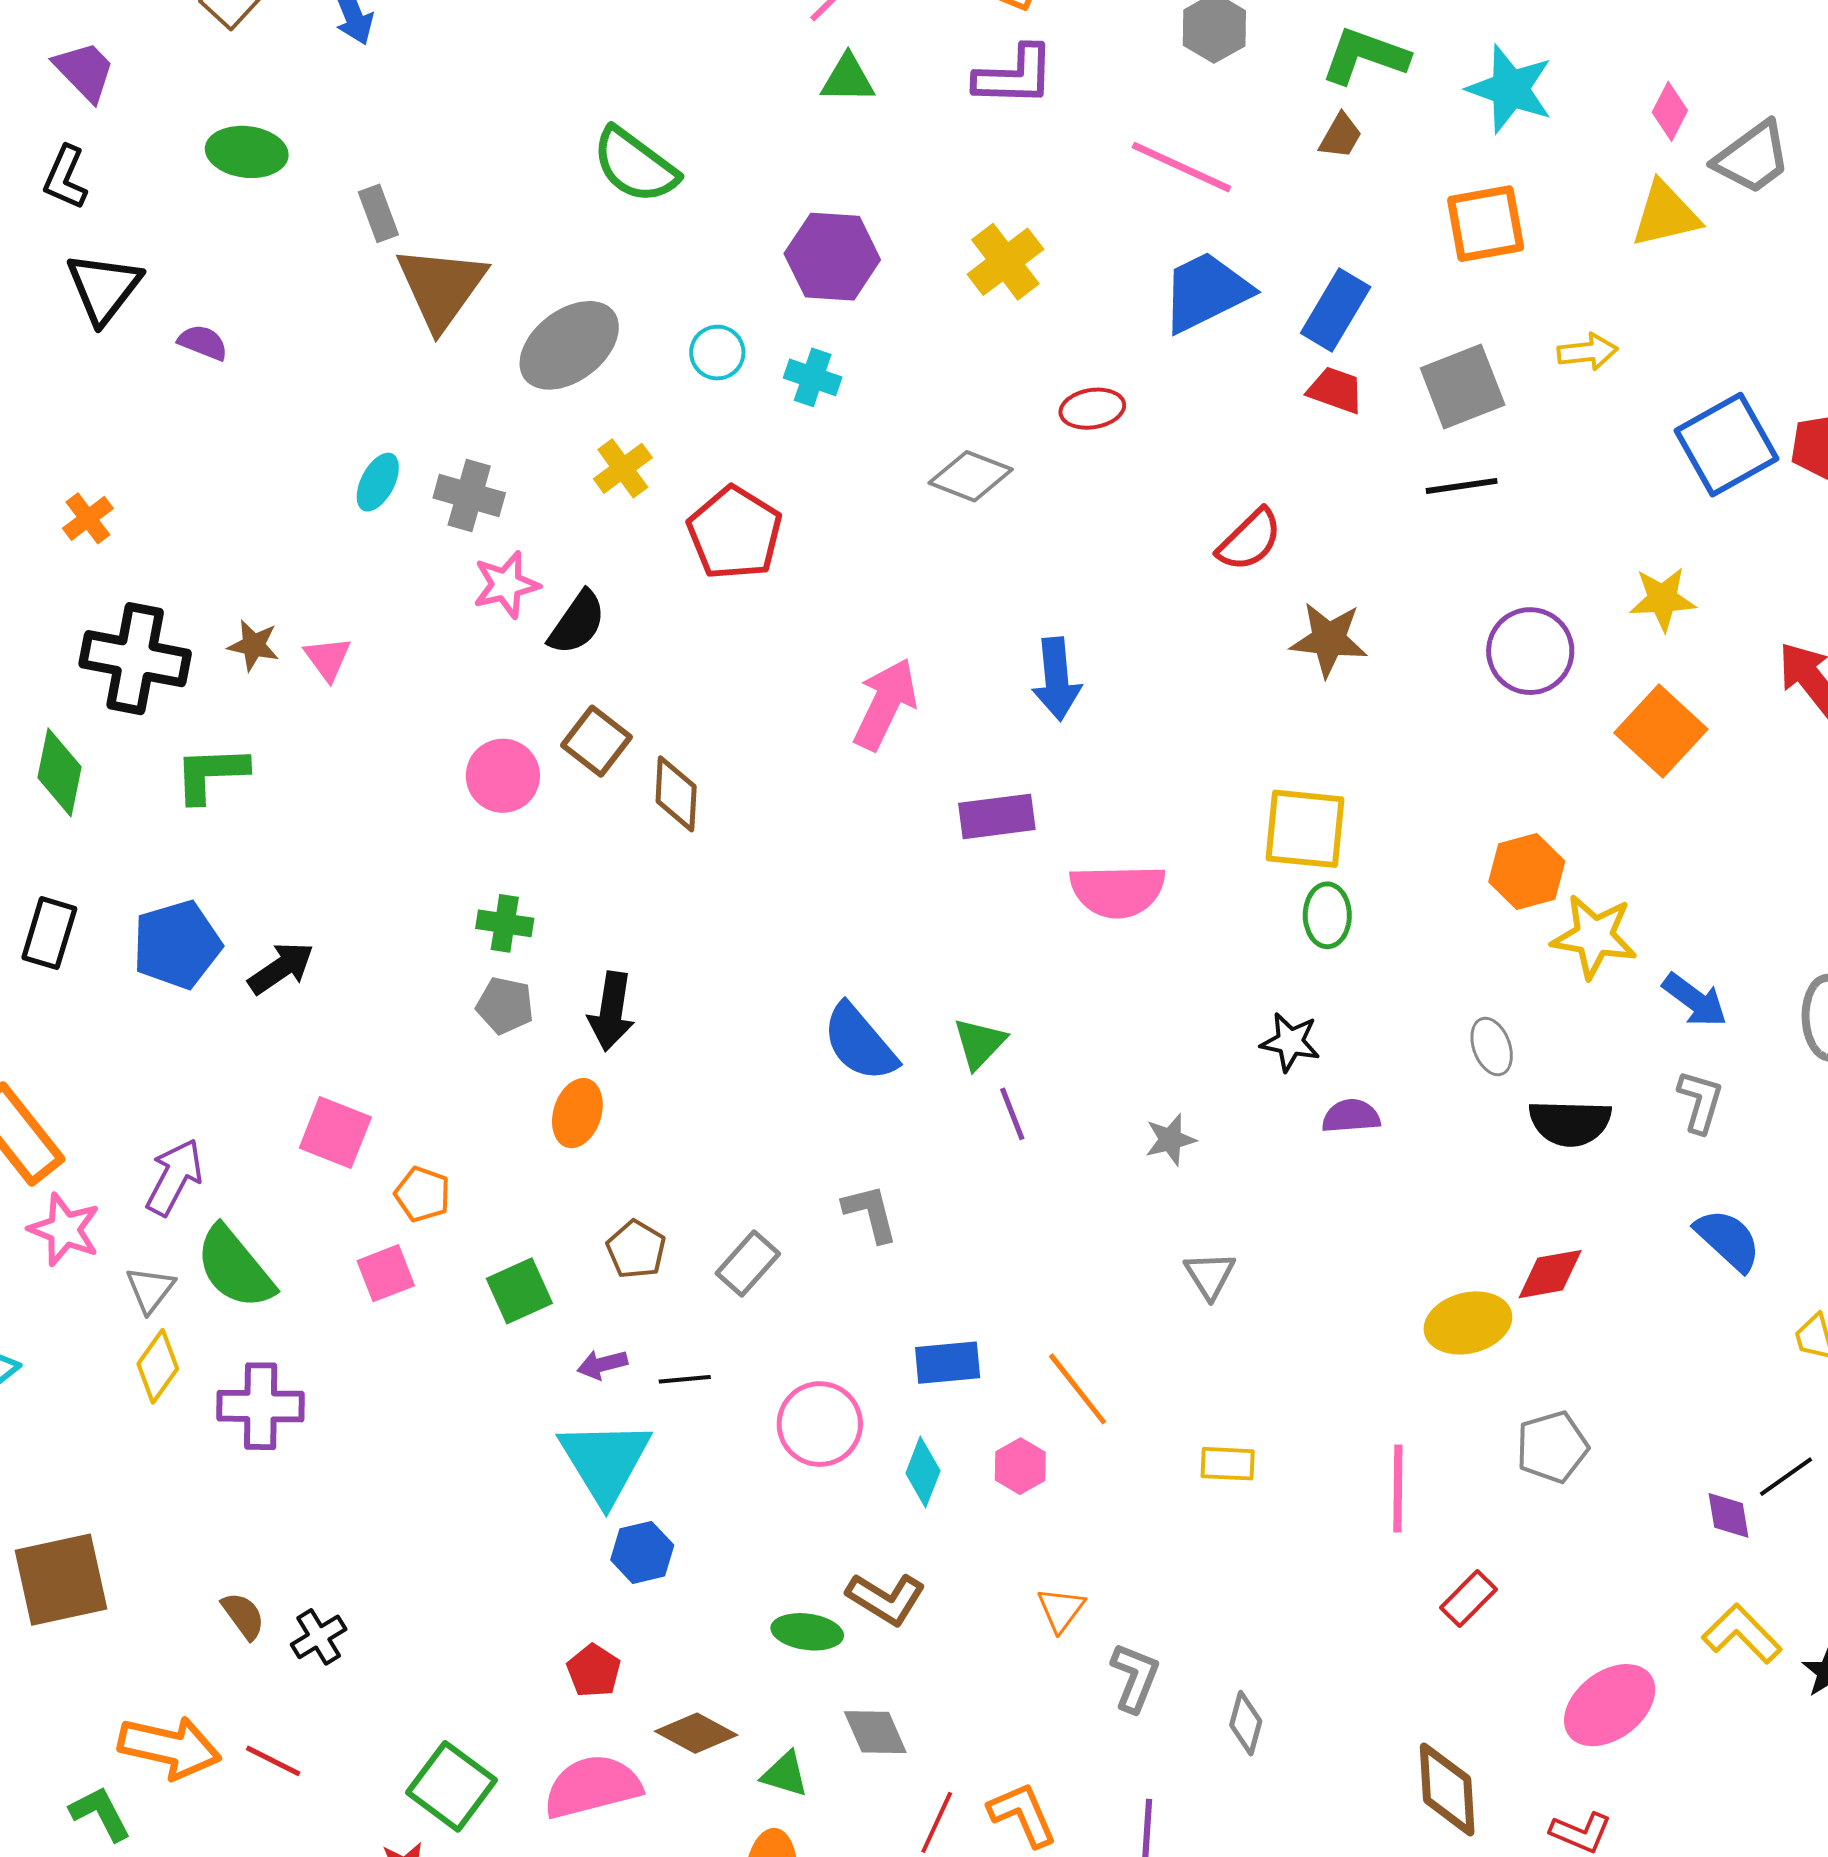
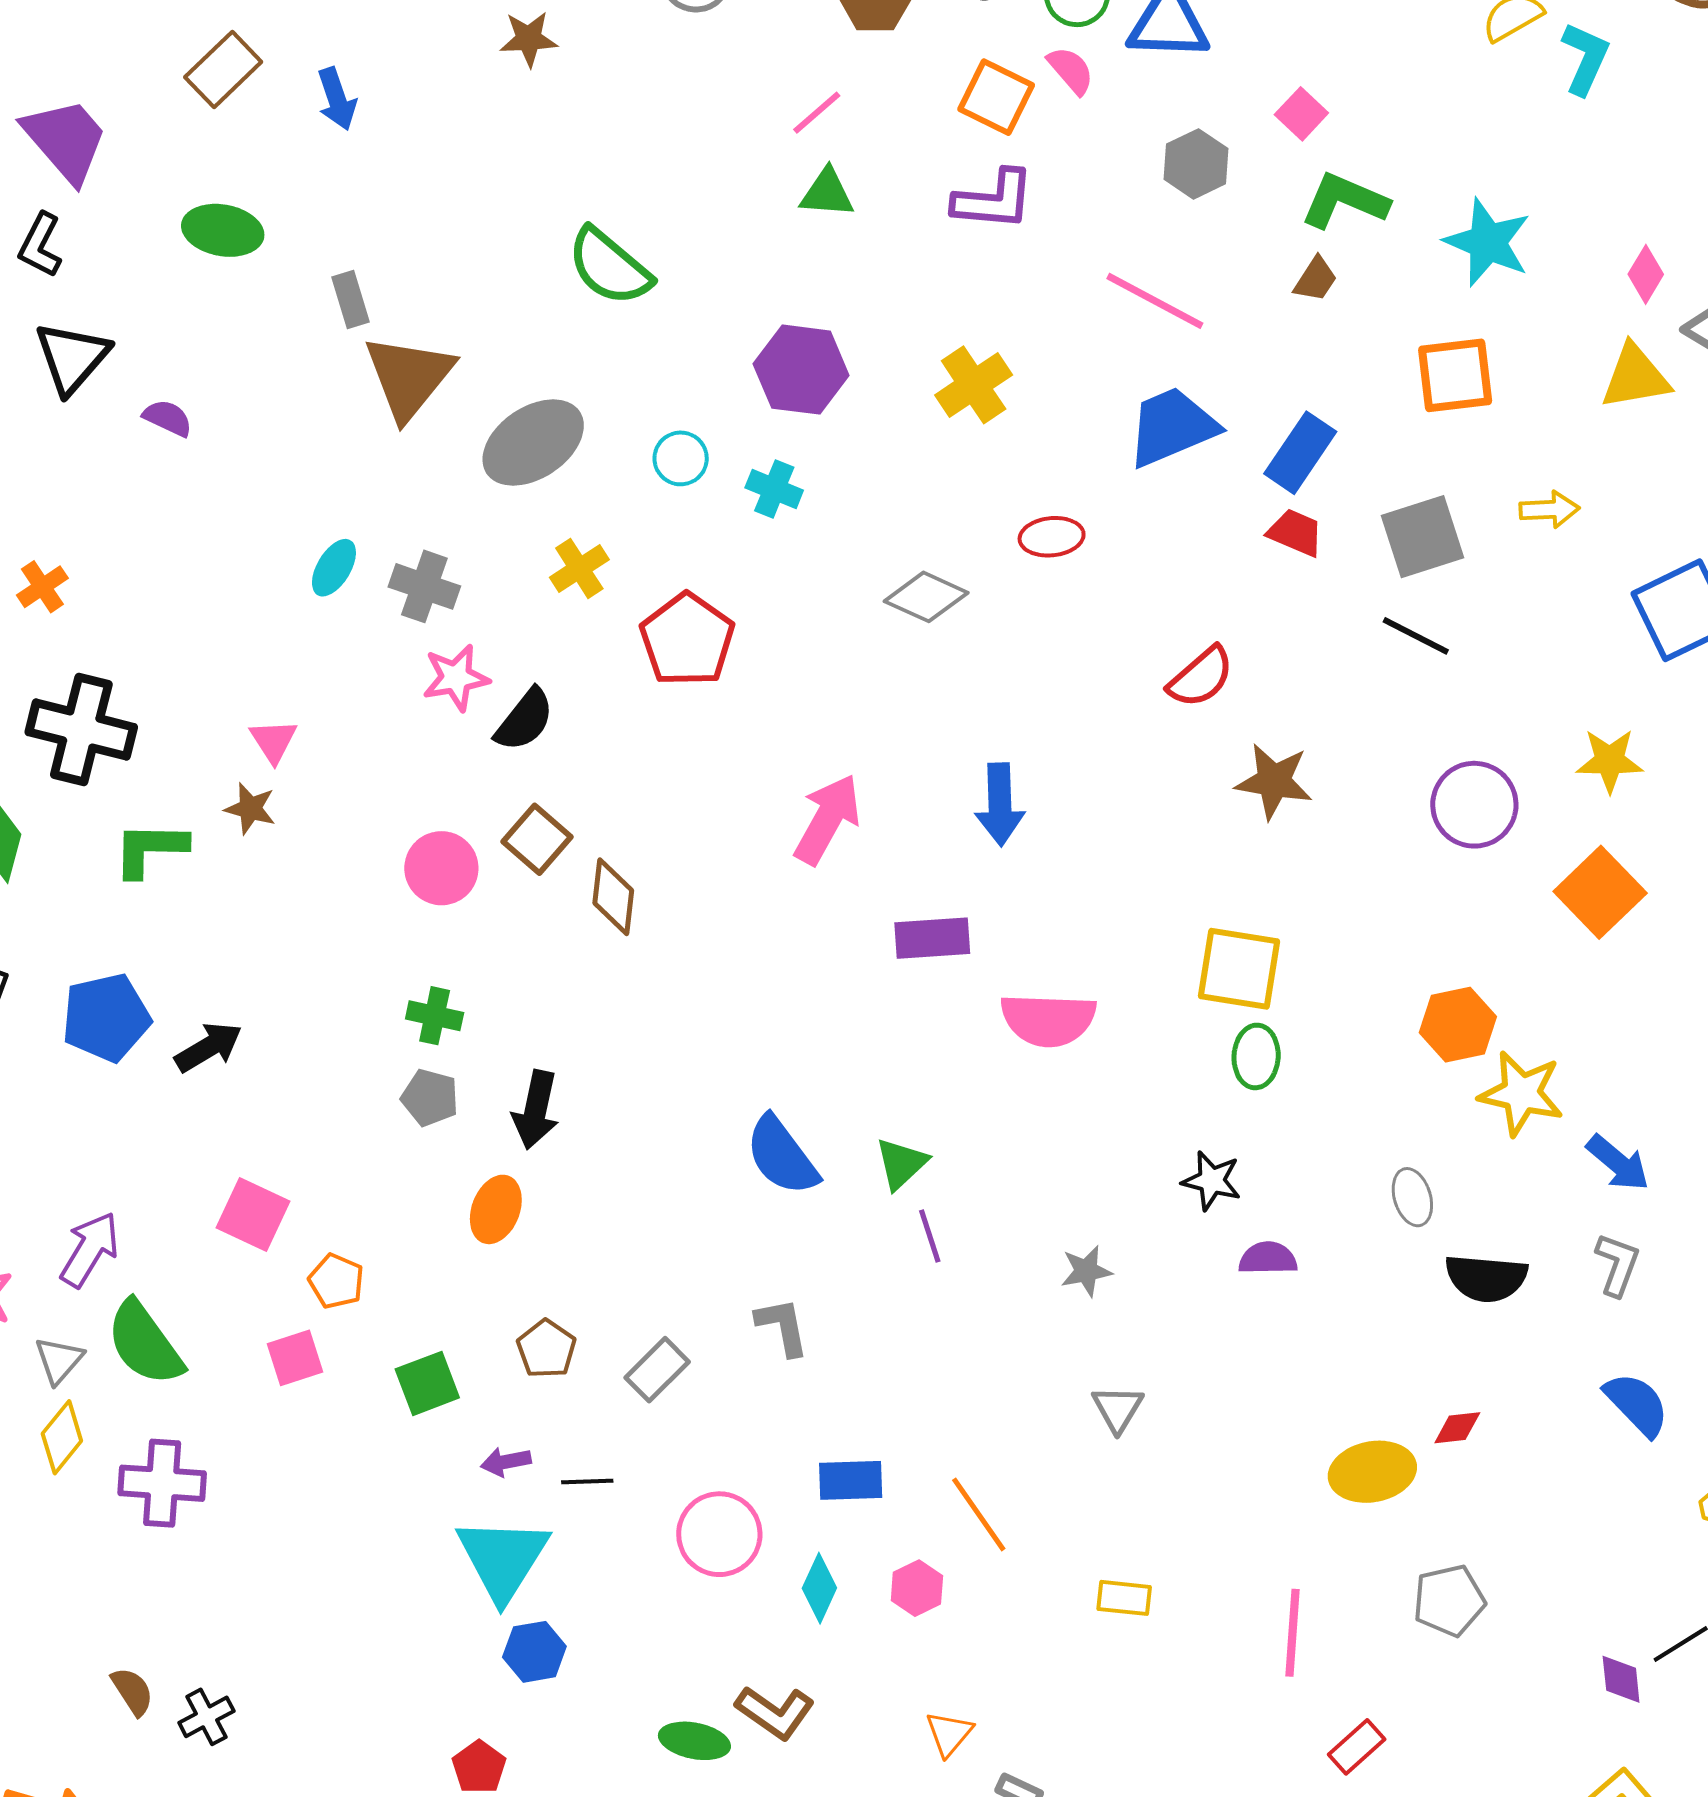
purple trapezoid: (84, 71) -> (66, 140), size x1.4
black line: (1462, 486) -> (1416, 636), turned 32
brown star: (254, 645) -> (250, 809), moved
red diamond: (1550, 1274) -> (1457, 1428), size x0.7

